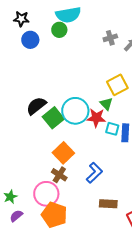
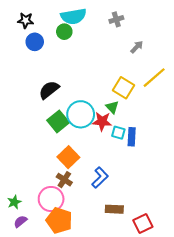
gray cross: (110, 38) -> (116, 19), moved
yellow square: (117, 85) -> (123, 88), turned -30
black semicircle: (36, 106) -> (49, 90), moved

